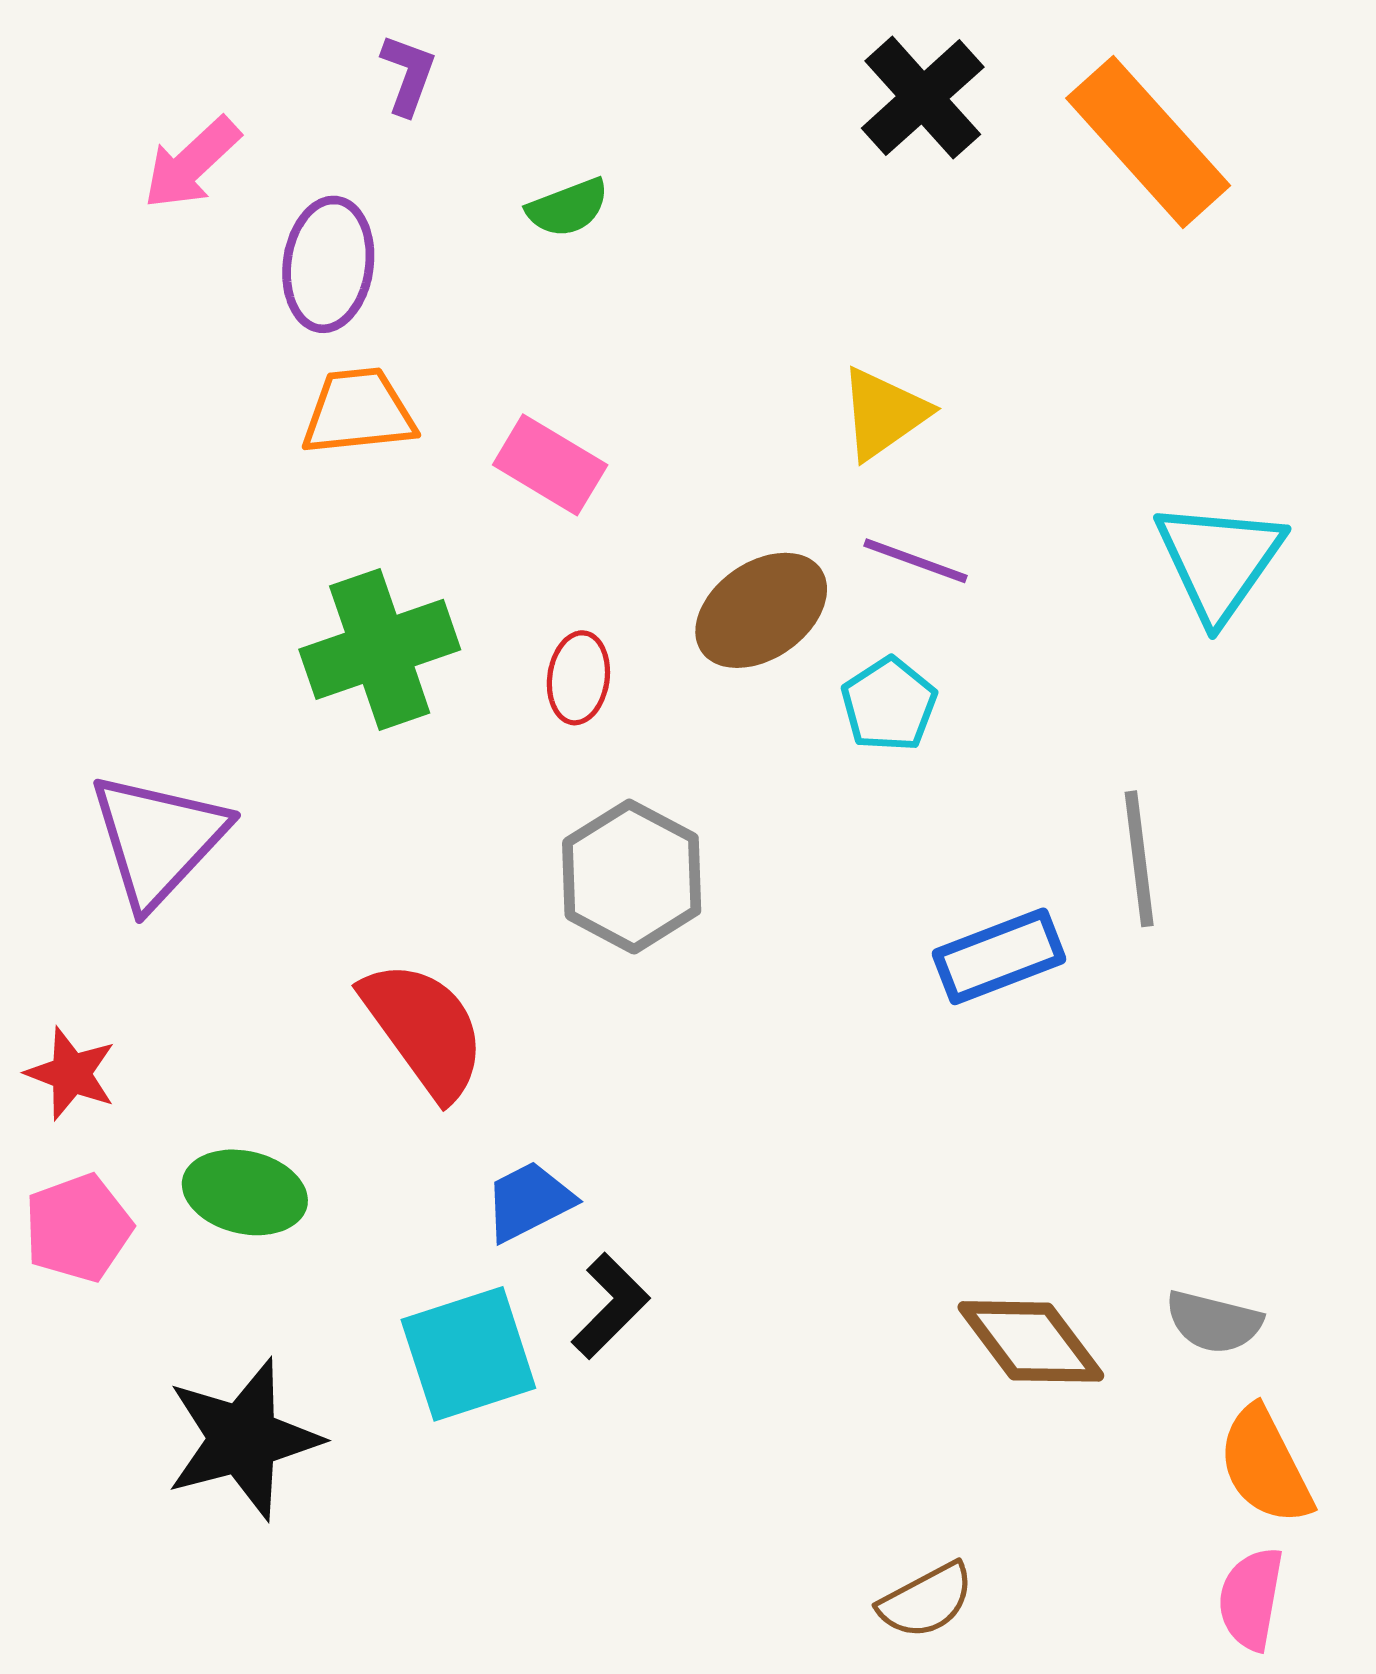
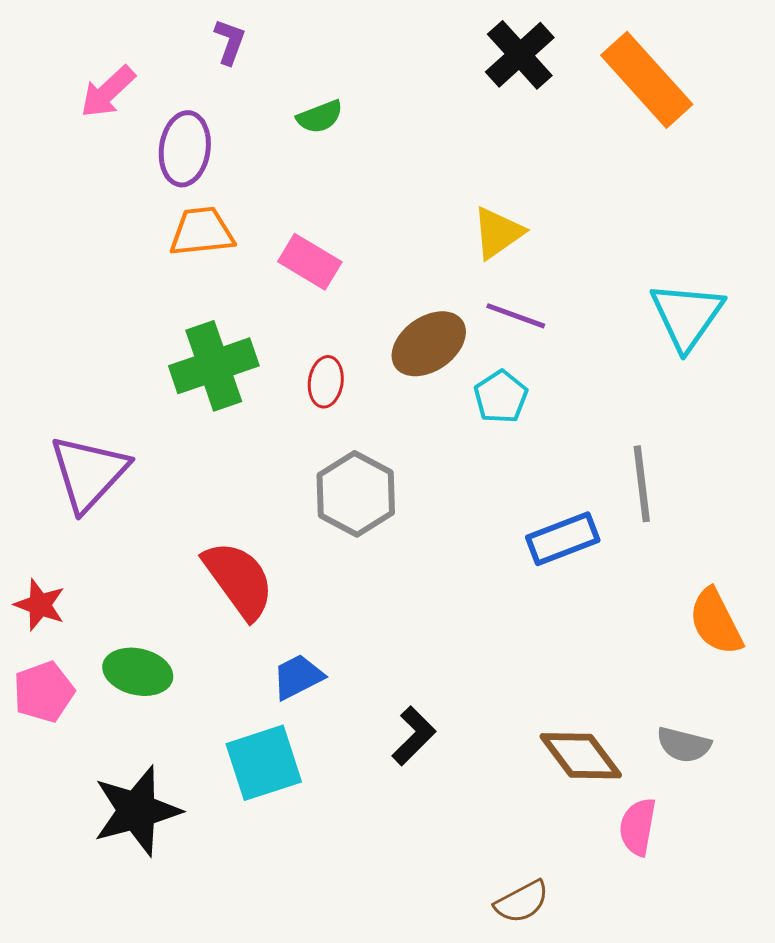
black L-shape: (610, 1306) -> (414, 736), moved
orange semicircle: (1265, 1466) -> (716, 622), moved
pink semicircle: (1251, 1599) -> (638, 827), moved

